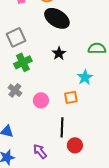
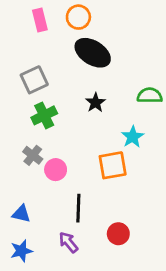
orange square: (71, 97) -> (113, 165), size x1.5
pink circle: (41, 100) -> (56, 170), moved
black line: (62, 127) -> (78, 208), moved

